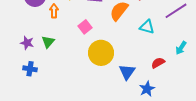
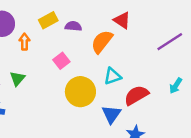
cyan triangle: (147, 27) -> (113, 76), moved, turned -35
red semicircle: (158, 63) -> (136, 95), moved, size x1.5

